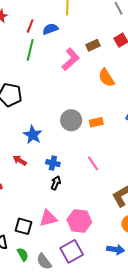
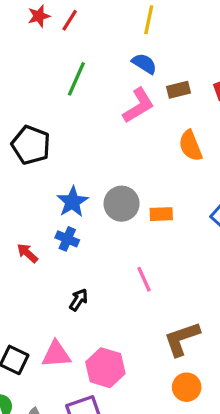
red line: (30, 26) -> (70, 20), moved
blue semicircle: (50, 29) -> (144, 64), moved, turned 42
blue star: (33, 135) -> (72, 202), moved
blue cross: (53, 163) -> (67, 239), moved

